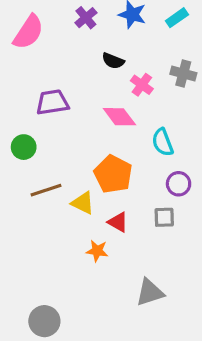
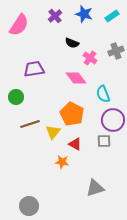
gray cross: (183, 74) -> (116, 51), turned -35
purple circle: (179, 184) -> (113, 120), size x1.5
yellow triangle: (83, 203) -> (53, 132), turned 42

